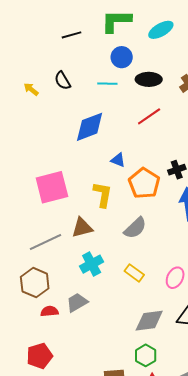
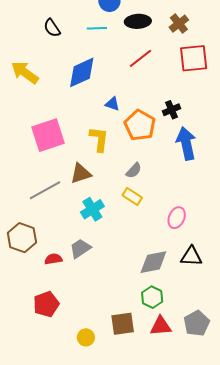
yellow arrow: (31, 89) -> (25, 73), moved, size x1.8
gray semicircle: (135, 228) -> (134, 170), size x0.7
yellow rectangle: (134, 273) -> (132, 196), moved
brown hexagon: (35, 283) -> (22, 238), moved

